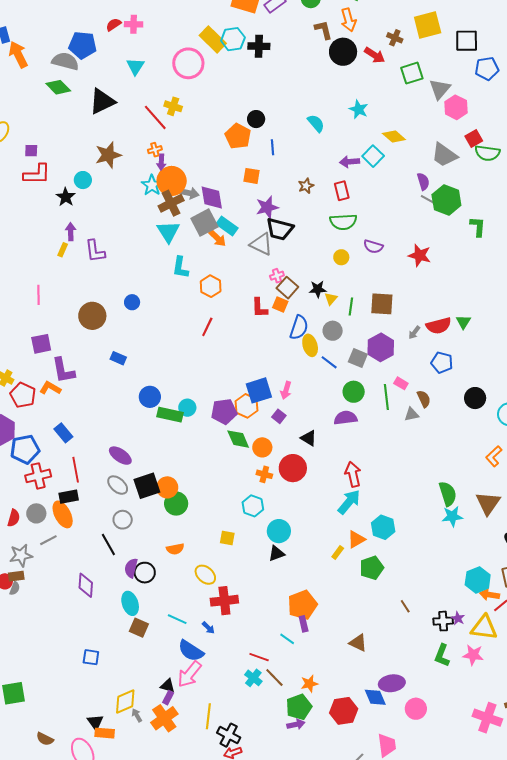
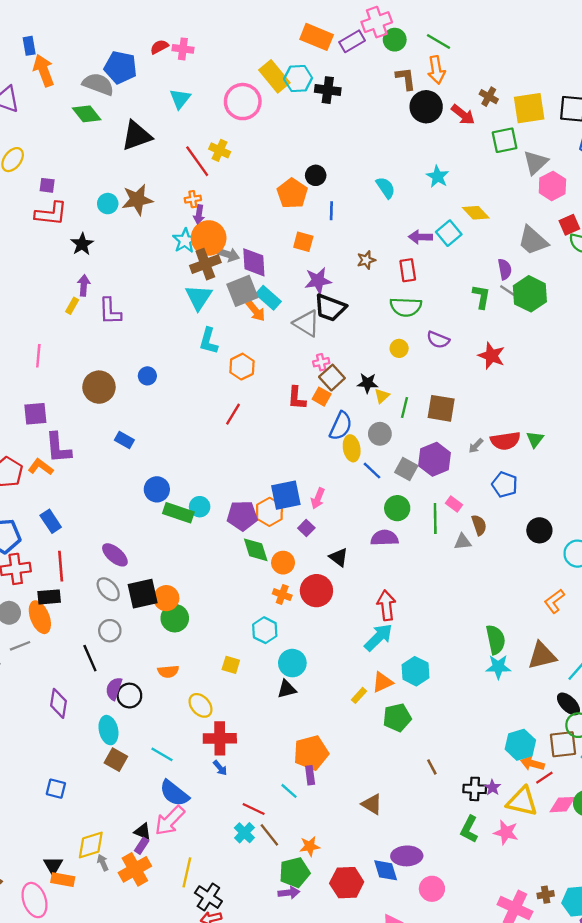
yellow square: (428, 25) -> (529, 108), moved
cyan circle: (83, 180) -> (108, 204), moved
green L-shape: (478, 227) -> (481, 297), moved
brown triangle: (488, 503) -> (542, 656), turned 36
blue arrow: (208, 628) -> (220, 768), moved

